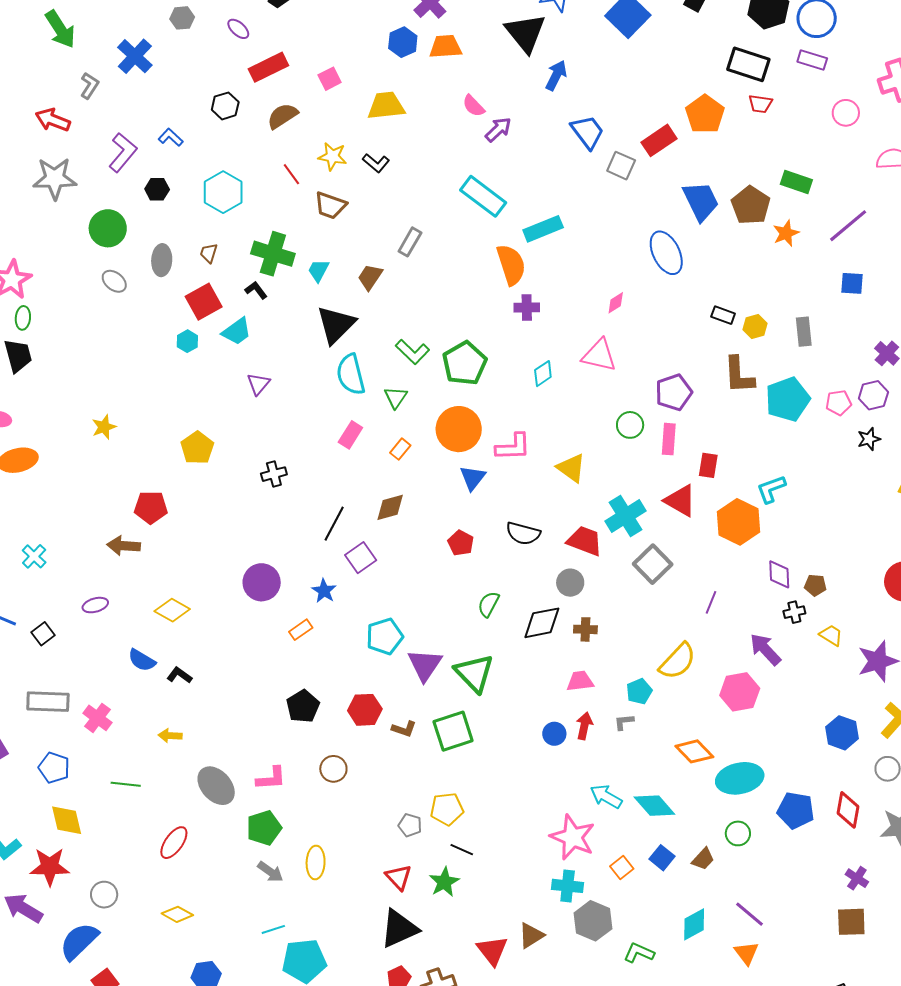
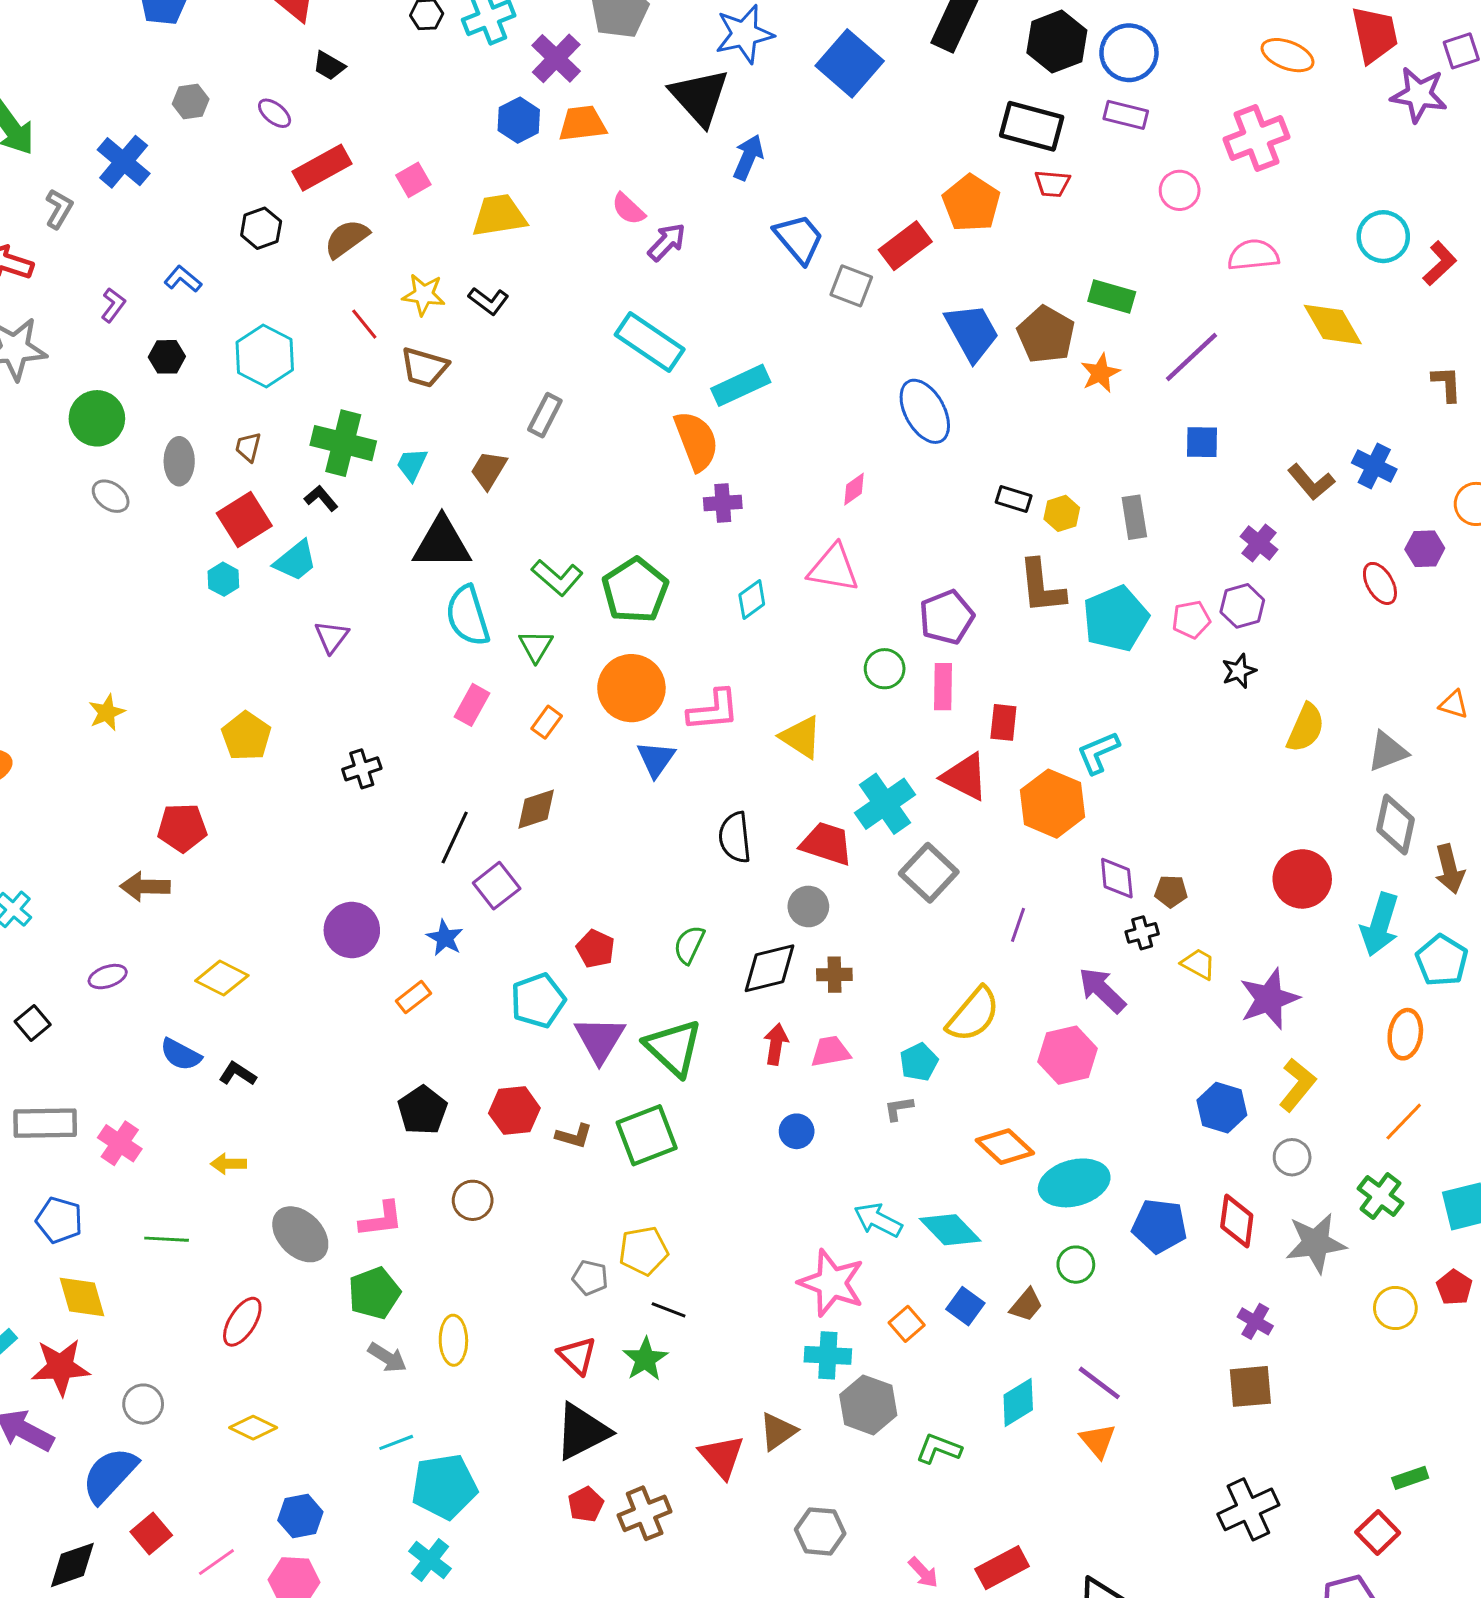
purple L-shape: (123, 152) -> (113, 305), size x0.6
black triangle: (336, 325) -> (442, 543), turned 48
black semicircle: (523, 533) -> (735, 837), turned 72
red pentagon: (461, 543) -> (596, 949), moved
red arrow: (584, 726) -> (776, 1044), moved

